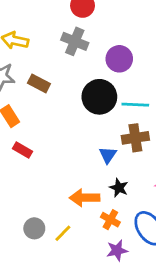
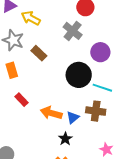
red rectangle: (22, 150) -> (22, 100), moved
black star: (119, 188) -> (65, 139), moved
orange arrow: (85, 198) -> (51, 113), moved

